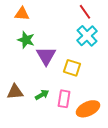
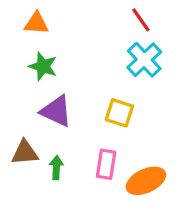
purple triangle: (46, 56) -> (56, 111), moved, turned -35
green arrow: (42, 95) -> (56, 168), moved, turned -56

